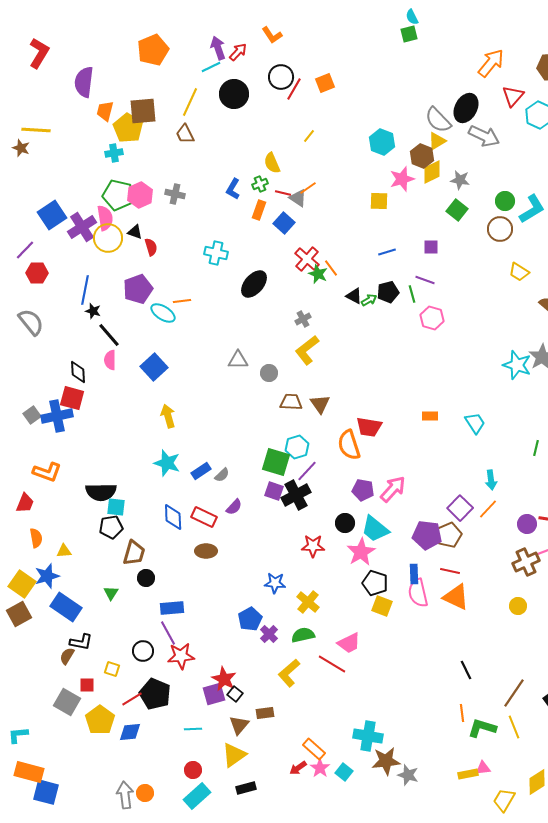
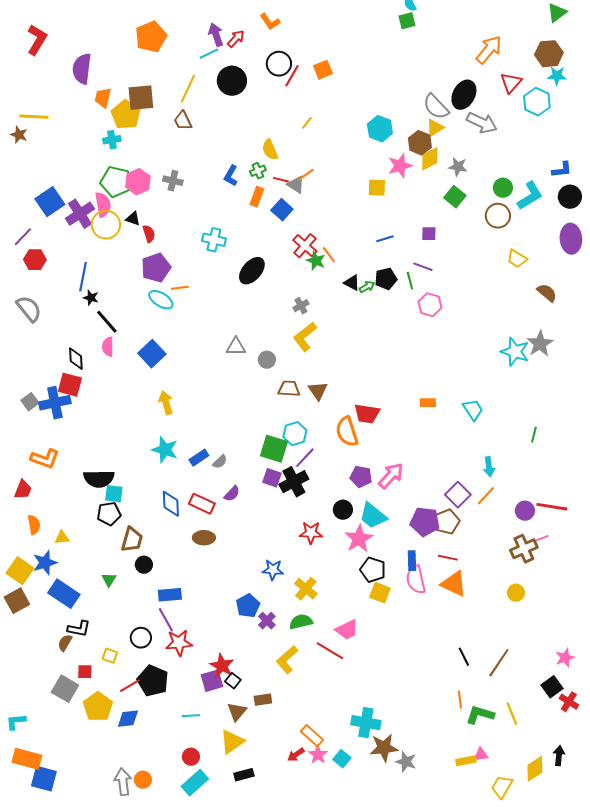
purple pentagon: (138, 289) -> (156, 268), moved
brown line: (514, 693) -> (499, 663), moved

